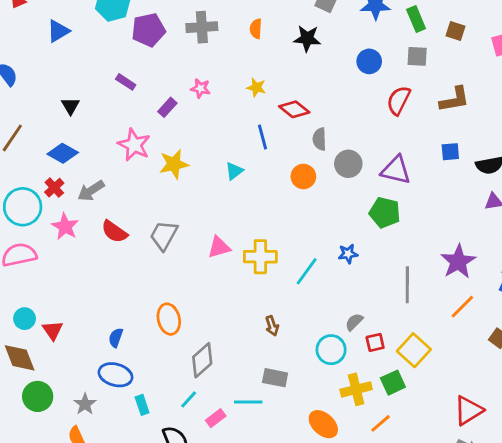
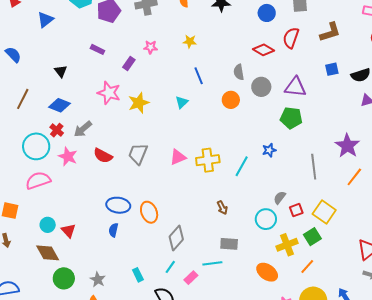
red diamond: (294, 109) -> (263, 50), moved
blue ellipse: (115, 375) -> (118, 205), moved

